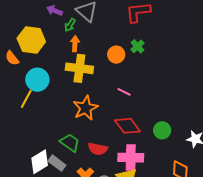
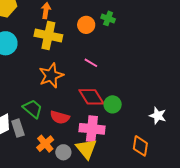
green cross: (138, 46) -> (108, 18), turned -32
green circle: (162, 130) -> (113, 104), moved
gray rectangle: (57, 163) -> (18, 128), turned 30

